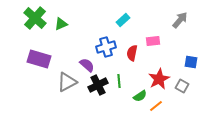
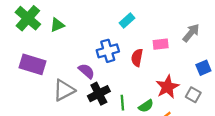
gray arrow: (180, 20) -> (191, 33), moved
blue square: (191, 62) -> (203, 68), turned -32
green line: (119, 81) -> (122, 103), moved

